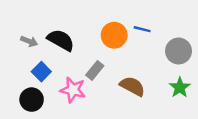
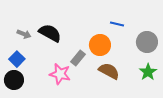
orange circle: (114, 35) -> (100, 45), moved
blue square: (41, 72) -> (17, 59), moved
black circle: (32, 100) -> (14, 80), moved

